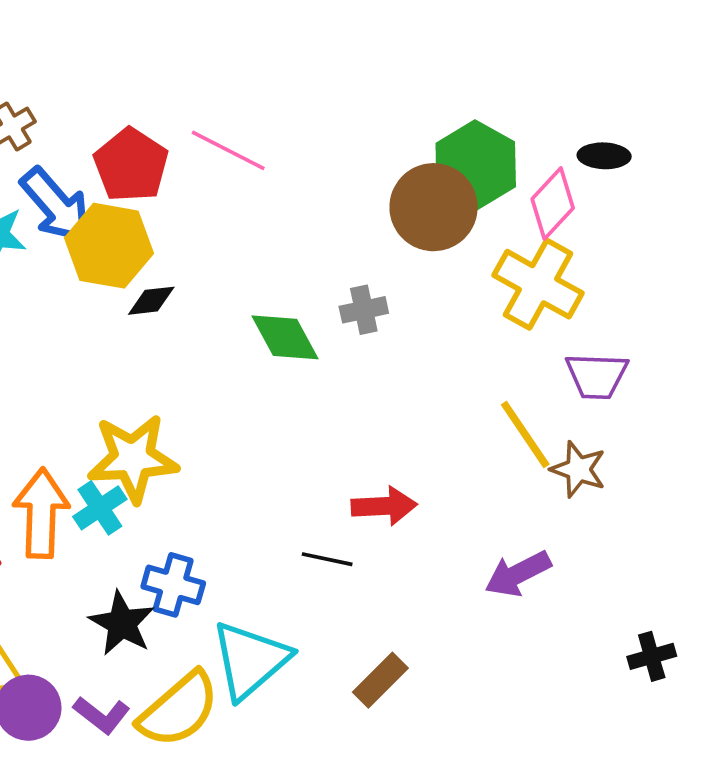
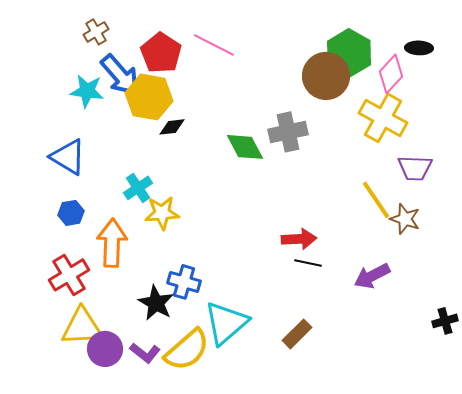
gray cross: (364, 310) -> (288, 132), size x1.5
yellow star: (133, 458) -> (162, 213), size x0.7
cyan cross: (100, 508) -> (138, 188), moved
black line: (327, 559) -> (308, 263), moved

